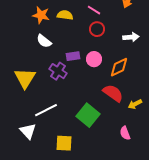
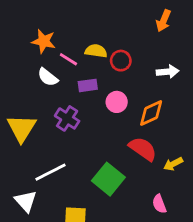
pink line: (94, 10) -> (68, 59), moved
yellow semicircle: (65, 15) -> (96, 51), moved
purple rectangle: (73, 56) -> (88, 85), moved

